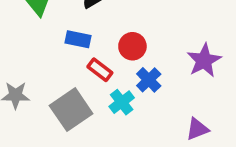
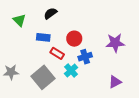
purple star: (204, 60) -> (115, 43), turned 30
blue cross: (149, 80) -> (85, 57), turned 32

